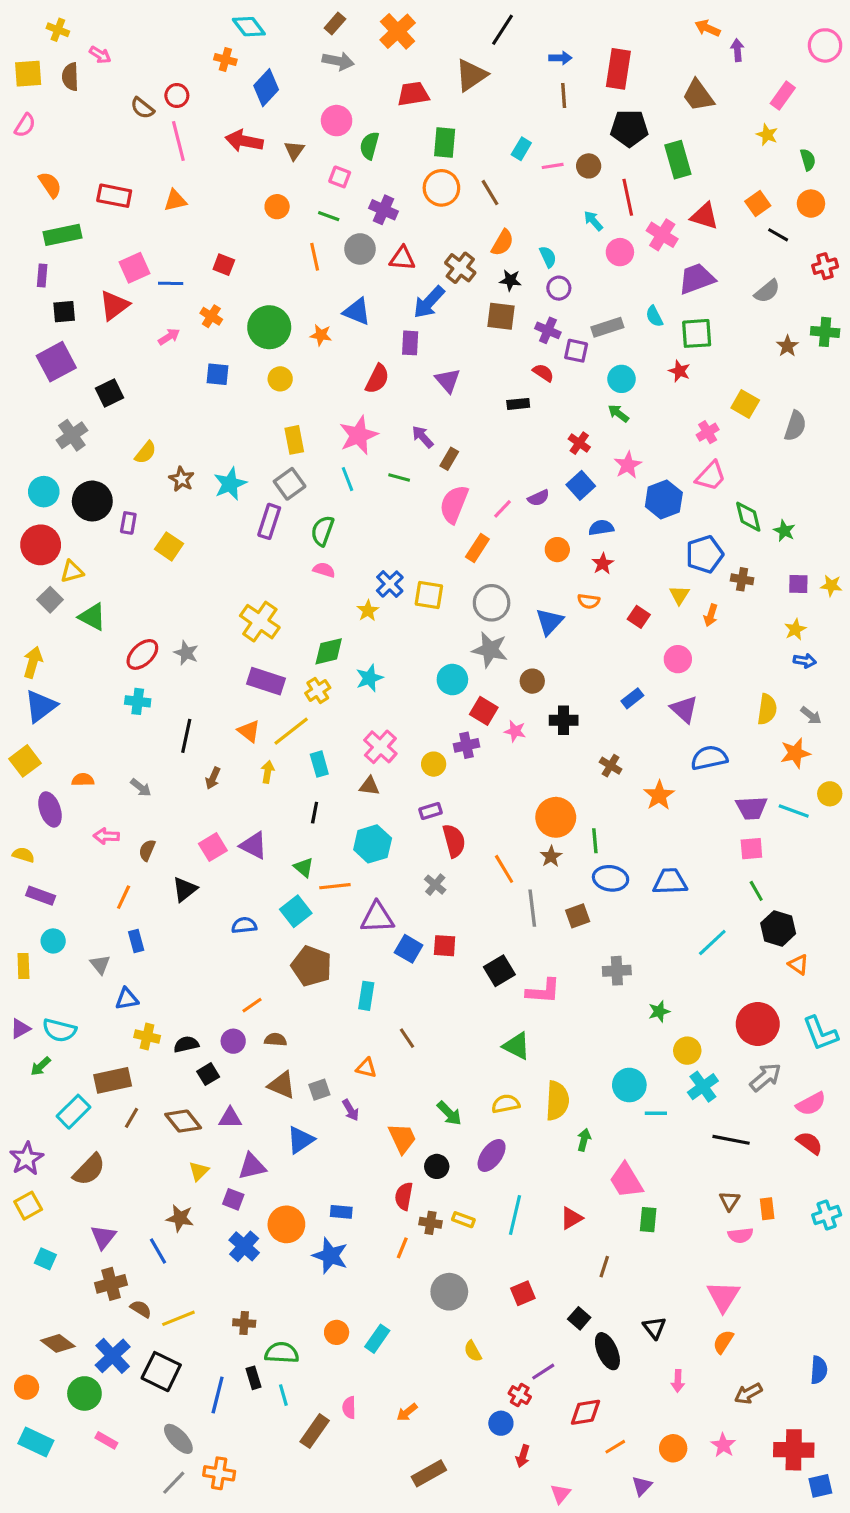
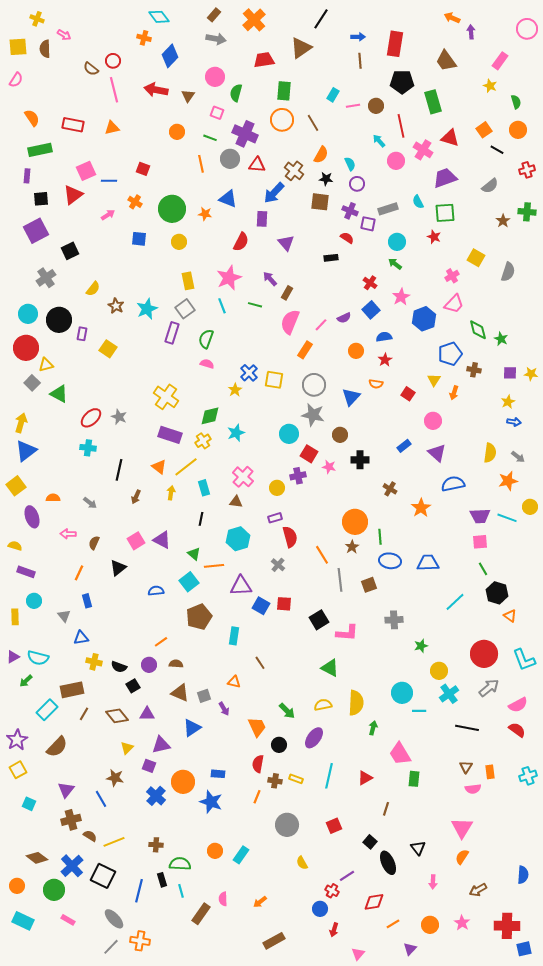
purple cross: (384, 210) -> (245, 134), size x1.4
brown pentagon: (311, 966) -> (199, 617), turned 30
black semicircle: (186, 1044) -> (119, 667), turned -147

